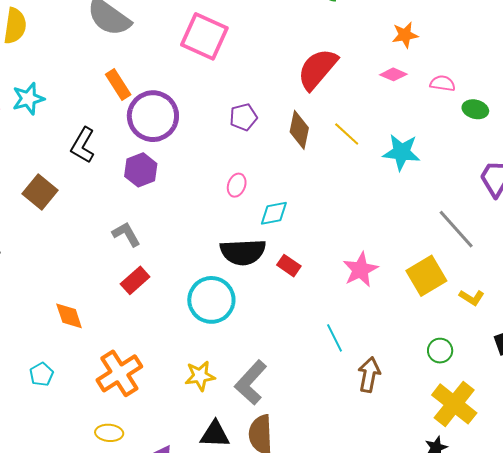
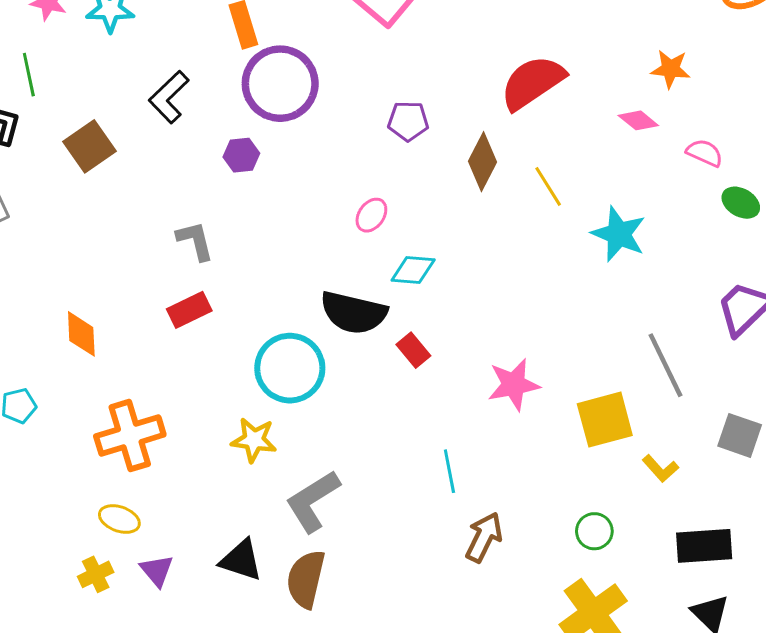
purple hexagon: (141, 170) -> (241, 155), size x0.7
yellow star: (200, 376) -> (254, 440), moved
yellow ellipse: (109, 433) -> (119, 519), moved

